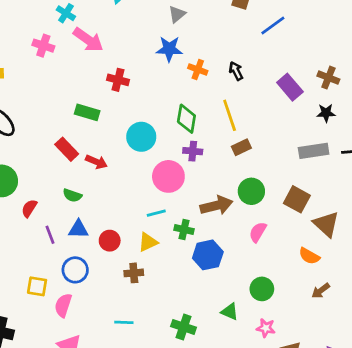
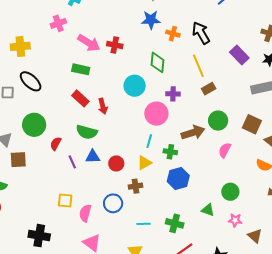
pink arrow: (88, 40) -> (89, 43), moved
pink cross: (43, 46) -> (58, 23), turned -35
black arrow: (236, 71) -> (201, 33), size x1.6
purple rectangle: (290, 87) -> (239, 55), moved
green rectangle: (87, 112) -> (81, 69), moved
green diamond: (186, 119) -> (157, 62), moved
red arrow: (96, 162) -> (103, 106), turned 56
green semicircle: (72, 195) -> (87, 132), size x1.5
cyan line: (156, 213) -> (149, 141), turned -56
blue hexagon: (208, 255) -> (178, 179), moved
blue circle: (75, 270) -> (113, 203), moved
cyan line: (124, 322) -> (144, 224), moved

